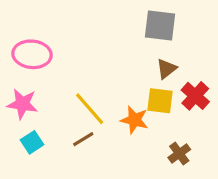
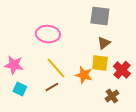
pink ellipse: (32, 54) -> (48, 34), moved
red cross: (195, 96) -> (122, 70), moved
cyan square: (32, 142) -> (20, 89), turned -32

